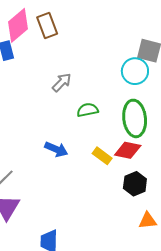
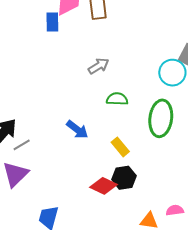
red diamond: (128, 150) -> (104, 186), moved
black hexagon: (135, 184) -> (124, 178), moved

